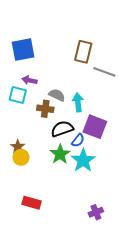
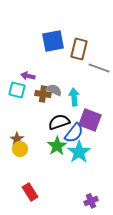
blue square: (23, 50) -> (53, 41), moved
brown cross: (45, 109) -> (43, 94), moved
blue semicircle: (78, 140) -> (74, 133), size x1.5
red rectangle: (32, 203) -> (30, 192), turned 42

